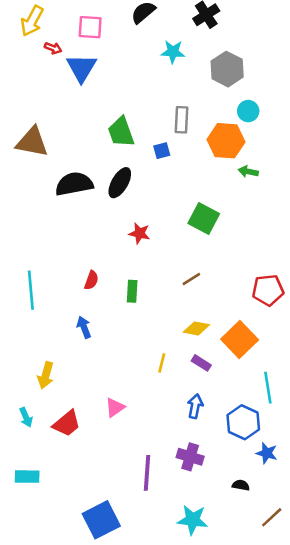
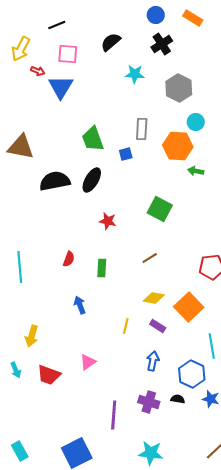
blue arrow: (84, 327) -> (80, 305), moved
red trapezoid: (67, 423) -> (49, 375), turned 60
cyan rectangle: (27, 477) -> (20, 451), moved, turned 60
black semicircle: (241, 485) -> (178, 399), moved

